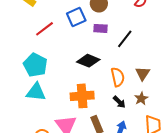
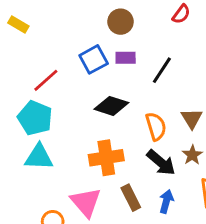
blue square: (76, 17) -> (94, 59), moved
red line: (44, 29) -> (46, 80), moved
black arrow: (119, 102) -> (161, 162), size x1.5

